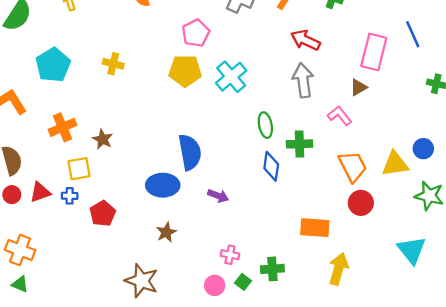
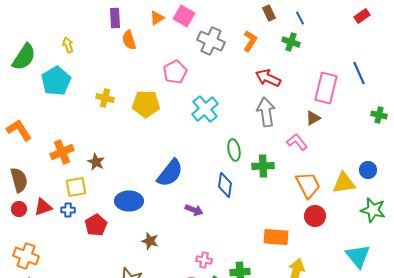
cyan pentagon: (53, 65) -> (56, 81), moved
yellow pentagon: (185, 71) -> (146, 104), moved
blue semicircle: (190, 152) -> (170, 173), turned 48
blue diamond: (271, 166) -> (225, 185), moved
blue ellipse: (163, 185) -> (129, 201), moved
brown star: (166, 232) -> (150, 241), turned -30

